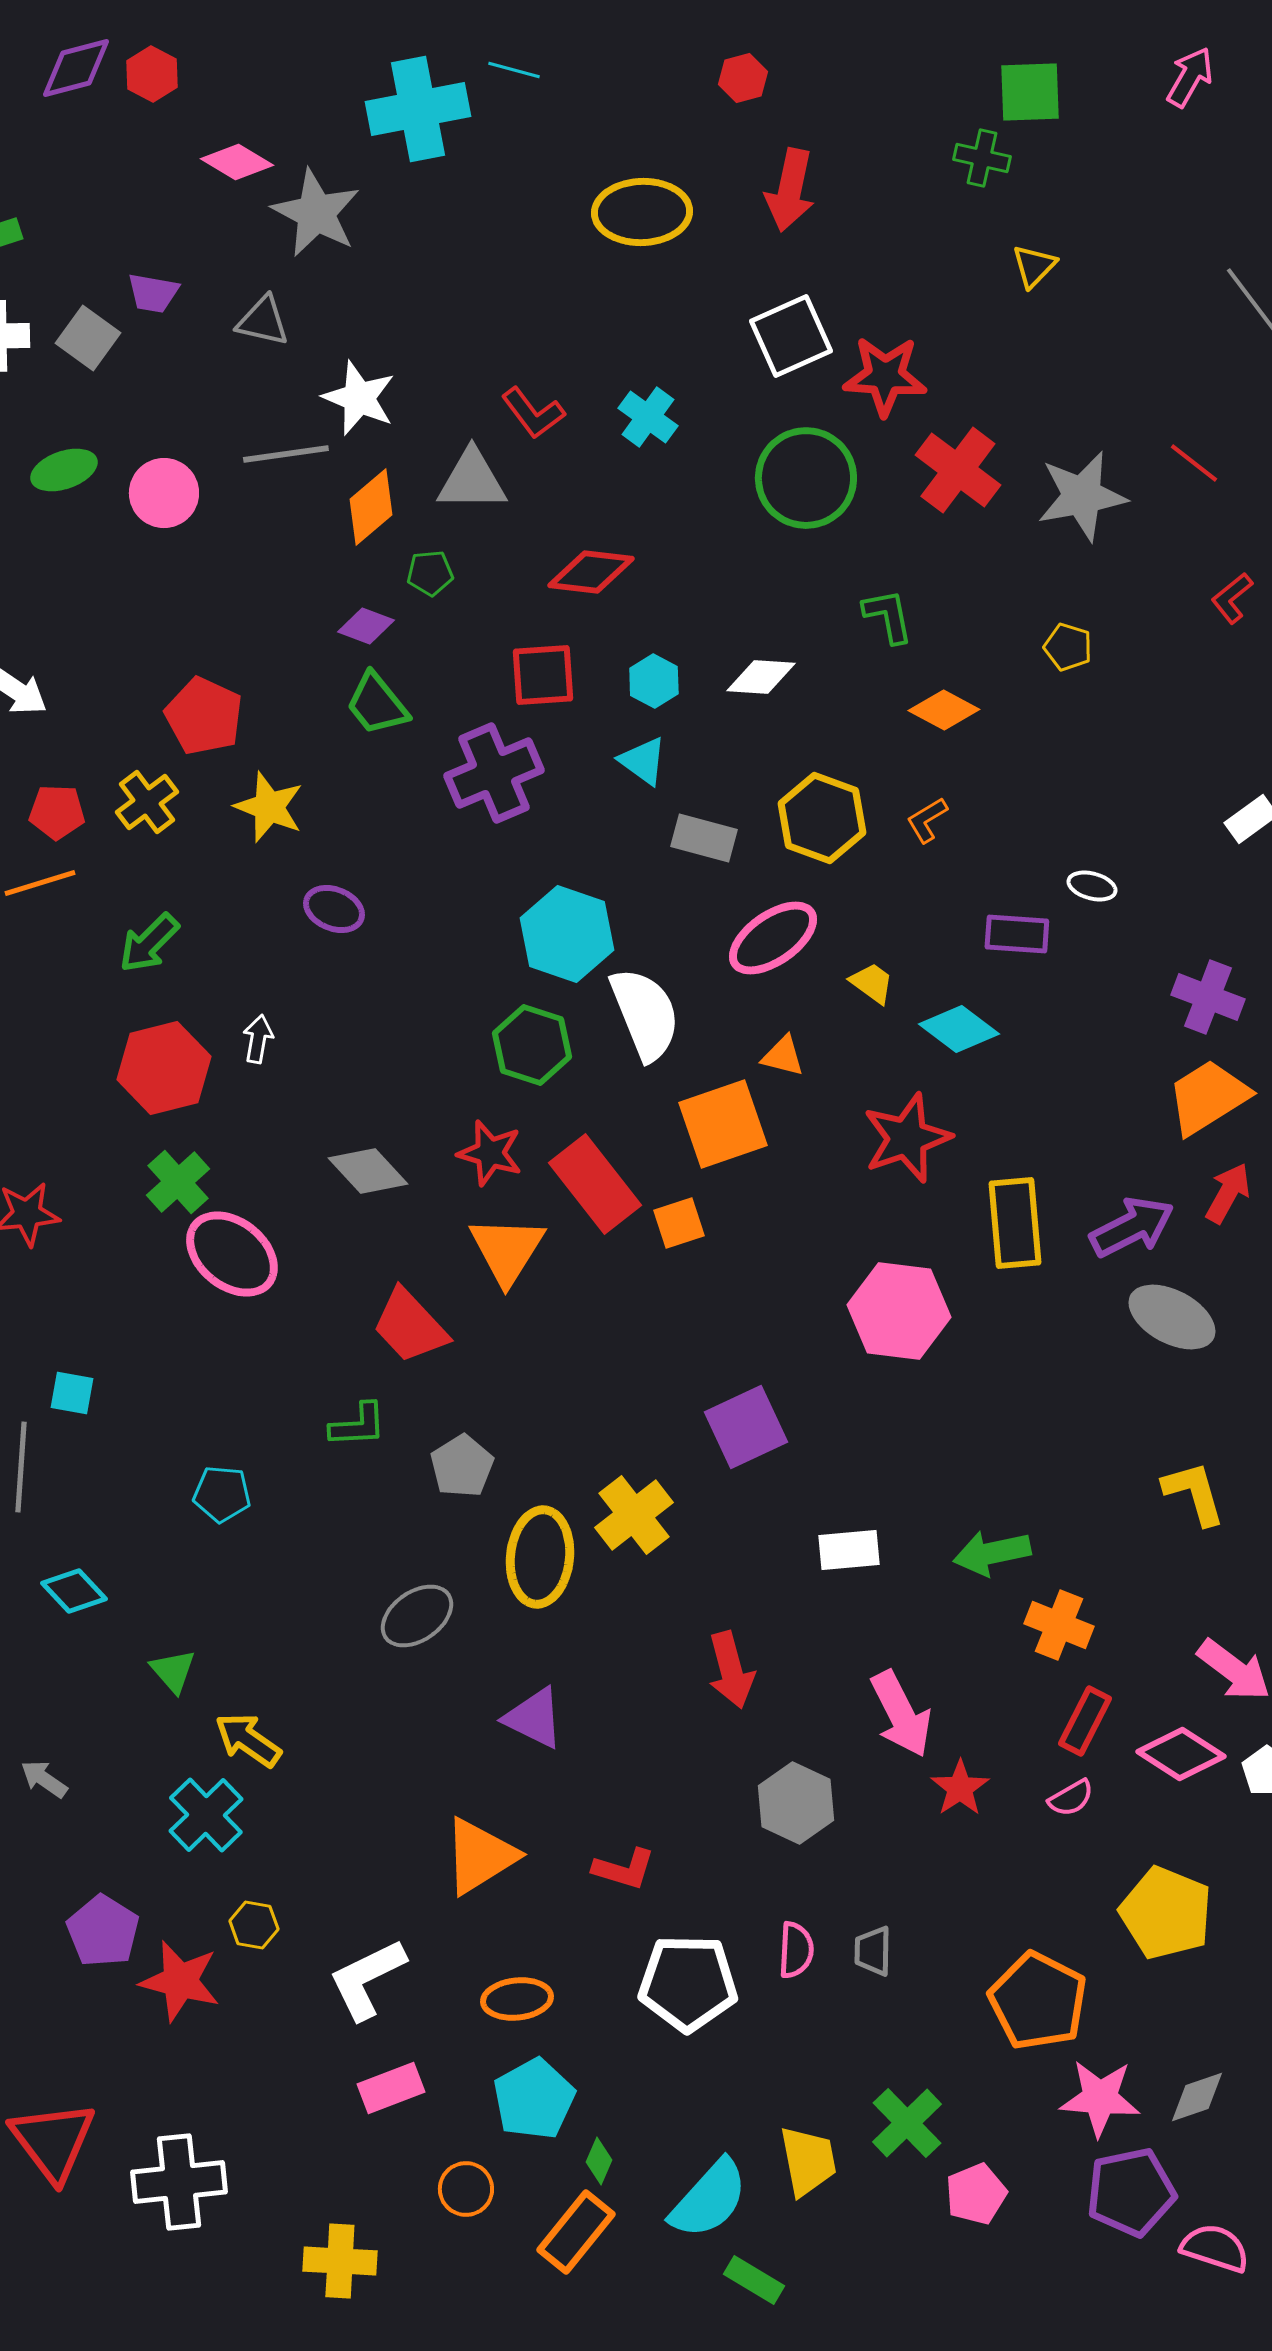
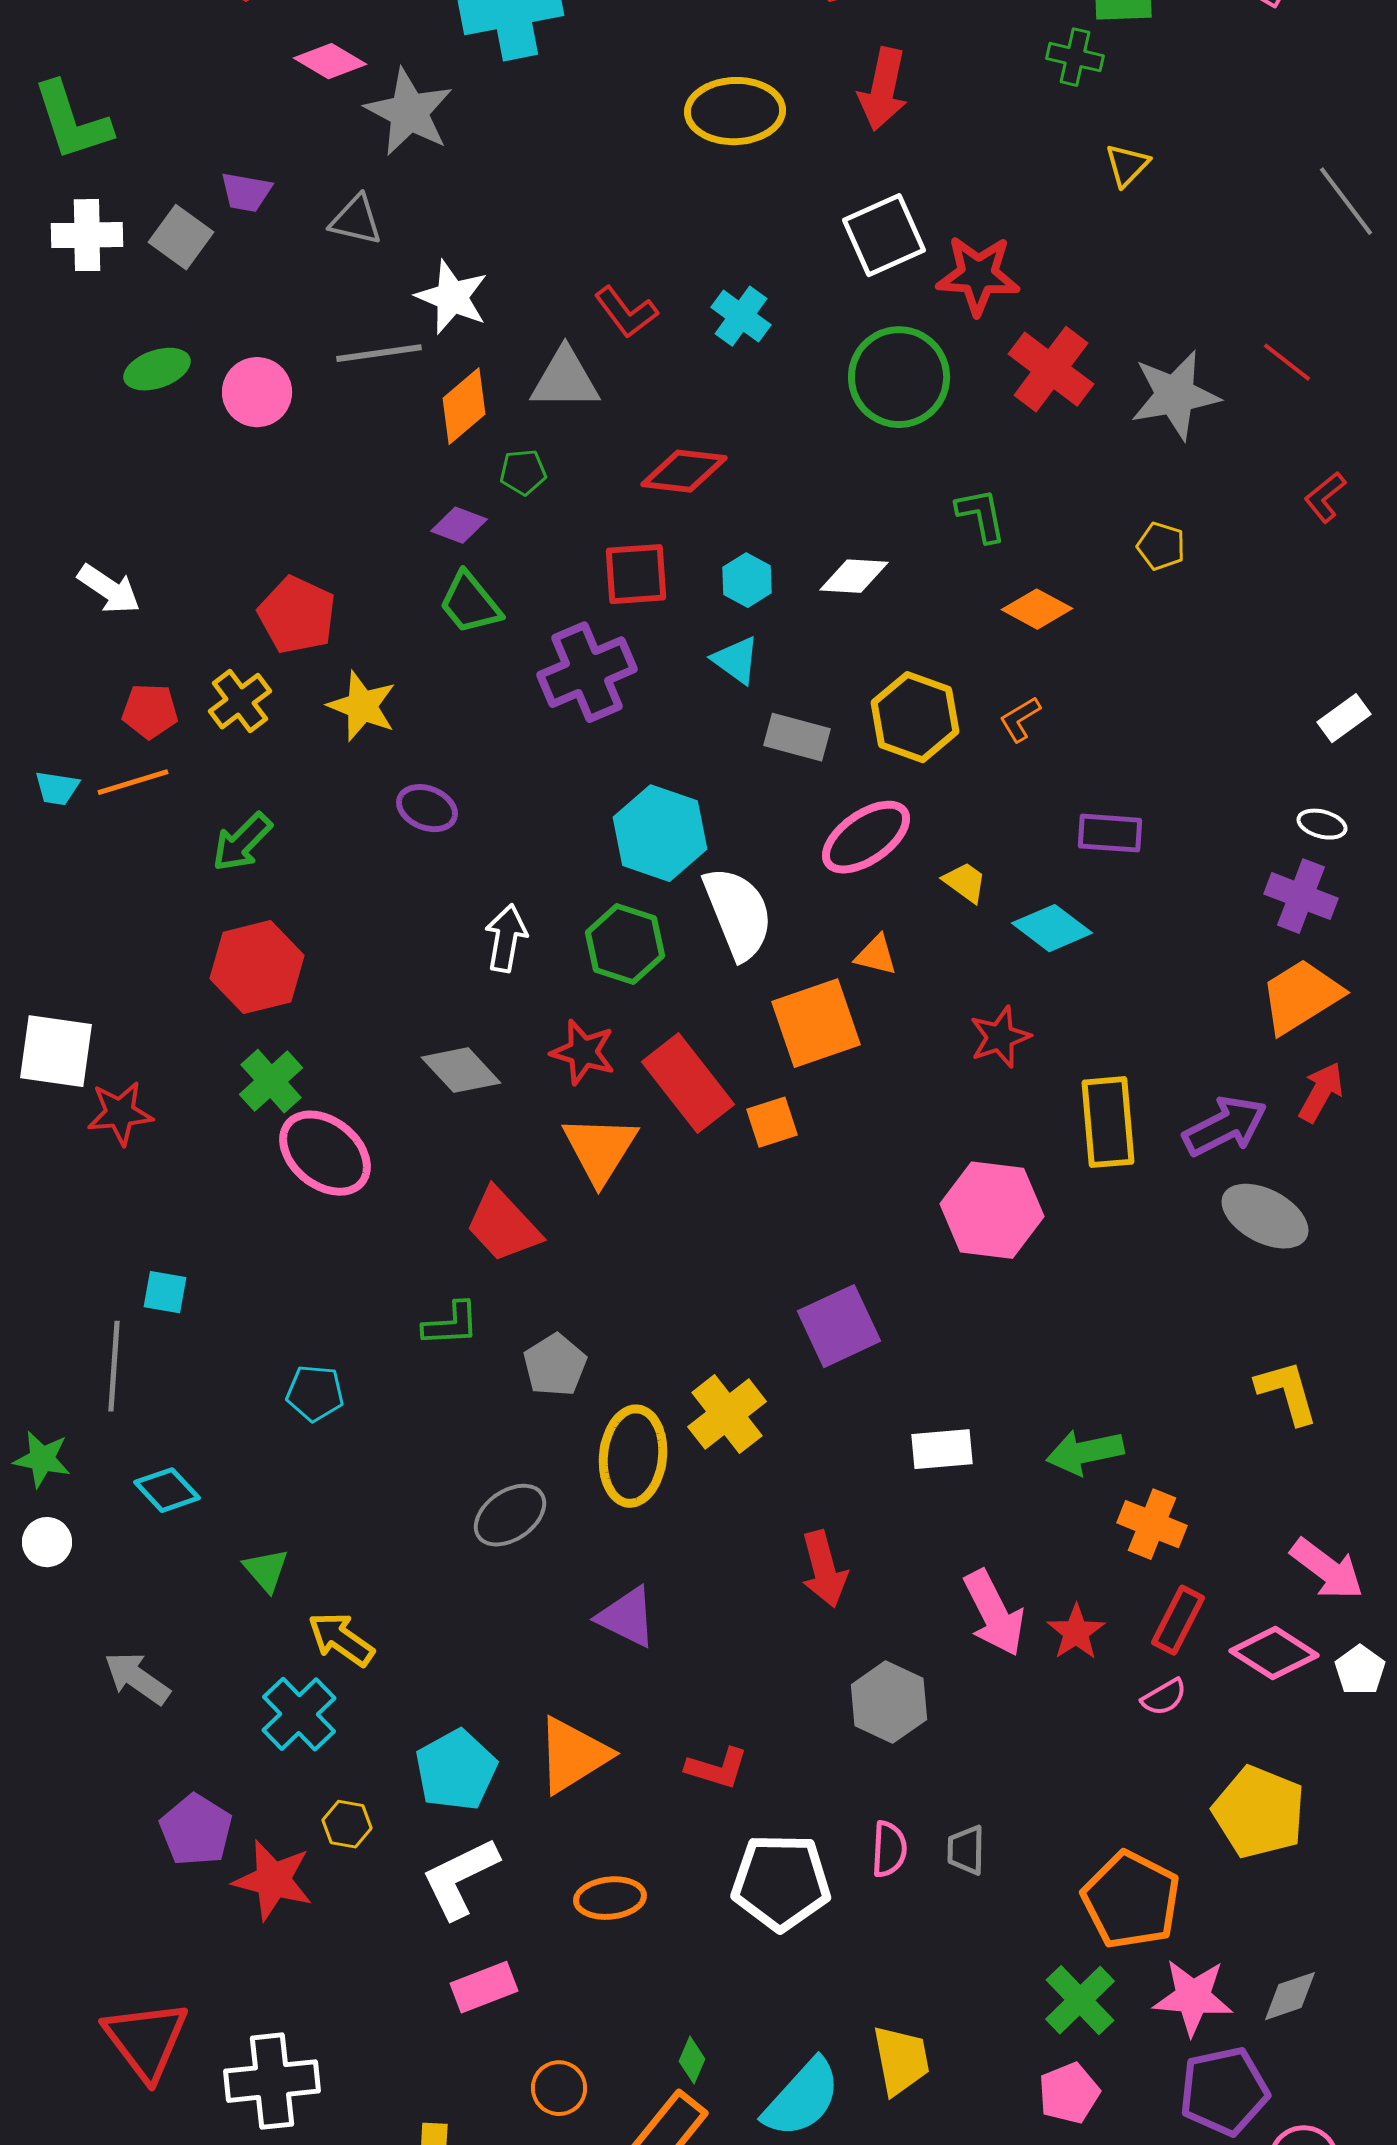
white ellipse: (1092, 886) -> (1322, 824), moved
white arrow: (258, 1039) -> (506, 938), moved, size x1.4
red star: (907, 1138) -> (1000, 1037), size x0.7
gray arrow: (44, 1779) -> (137, 1678), size x1.4
red star: (960, 1788) -> (1076, 1632), moved
cyan pentagon: (534, 2099) -> (456, 1770), moved
green cross: (907, 2123) -> (1080, 2000), moved

